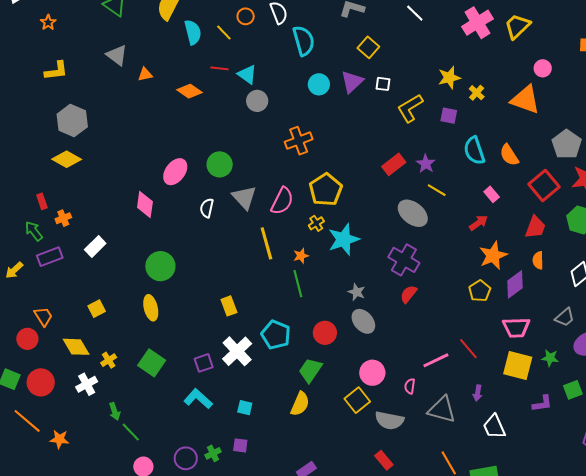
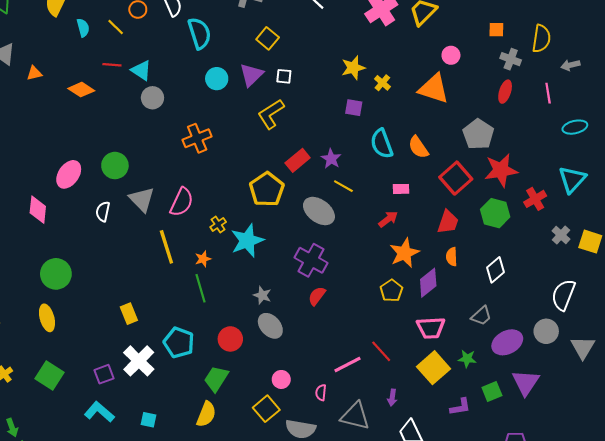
cyan semicircle: (193, 32) -> (83, 28), size x0.7
yellow L-shape: (410, 108) -> (271, 114), moved
yellow pentagon: (326, 190) -> (267, 189), moved
pink rectangle: (492, 194) -> (401, 189), turned -49
yellow square: (518, 366) -> (433, 368), turned 36
pink circle: (372, 373) -> (281, 379), size x0.7

